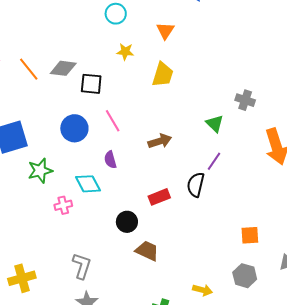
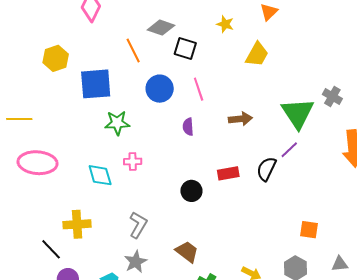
orange line: (29, 69) -> (133, 50), moved
green triangle: (215, 124) -> (298, 113), size x1.8
cyan diamond: (88, 184) -> (100, 175), moved
brown trapezoid: (147, 251) -> (187, 252), moved

